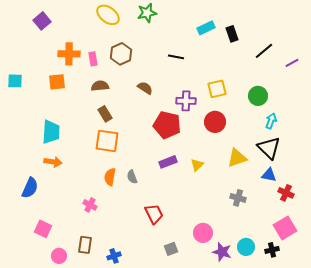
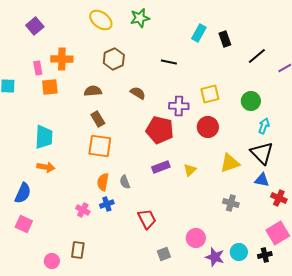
cyan rectangle: (206, 28) -> (199, 33), turned -36
pink rectangle: (93, 59) -> (38, 68), moved
pink square: (43, 229) -> (24, 224), moved
blue cross: (114, 256) -> (107, 204), moved

